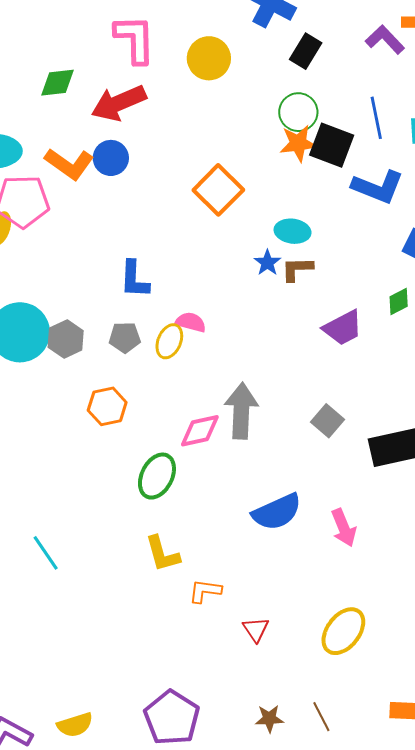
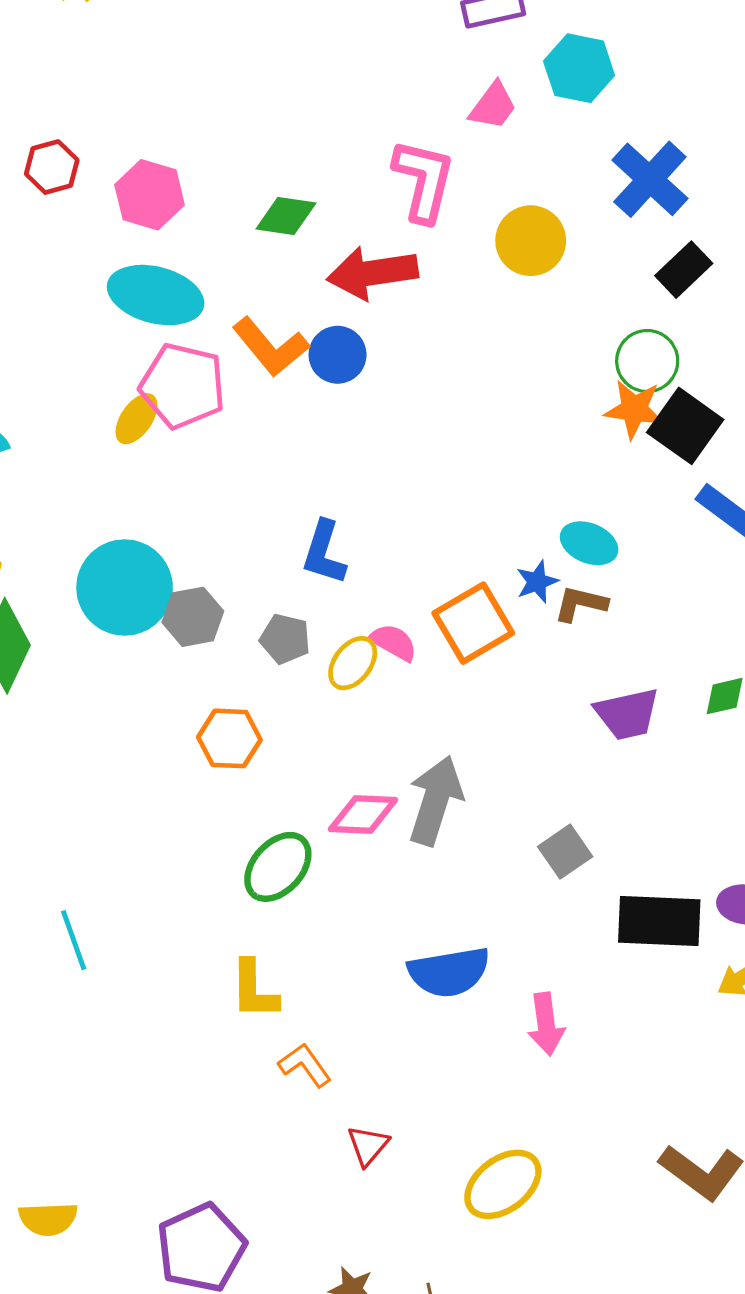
orange square: (218, 190) -> (473, 623), moved
orange L-shape: (205, 591) -> (305, 1065), turned 32

